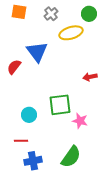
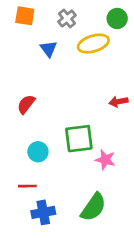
blue triangle: (37, 52) -> (49, 49), moved, size x0.6
red semicircle: (14, 67) -> (26, 104), moved

